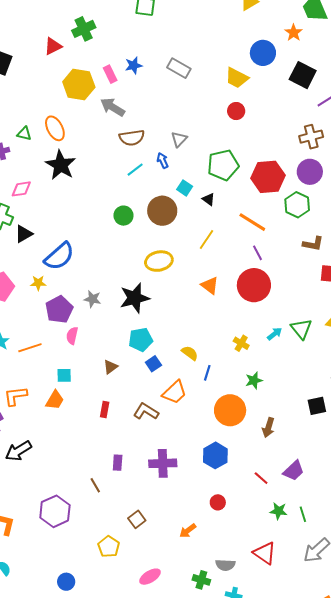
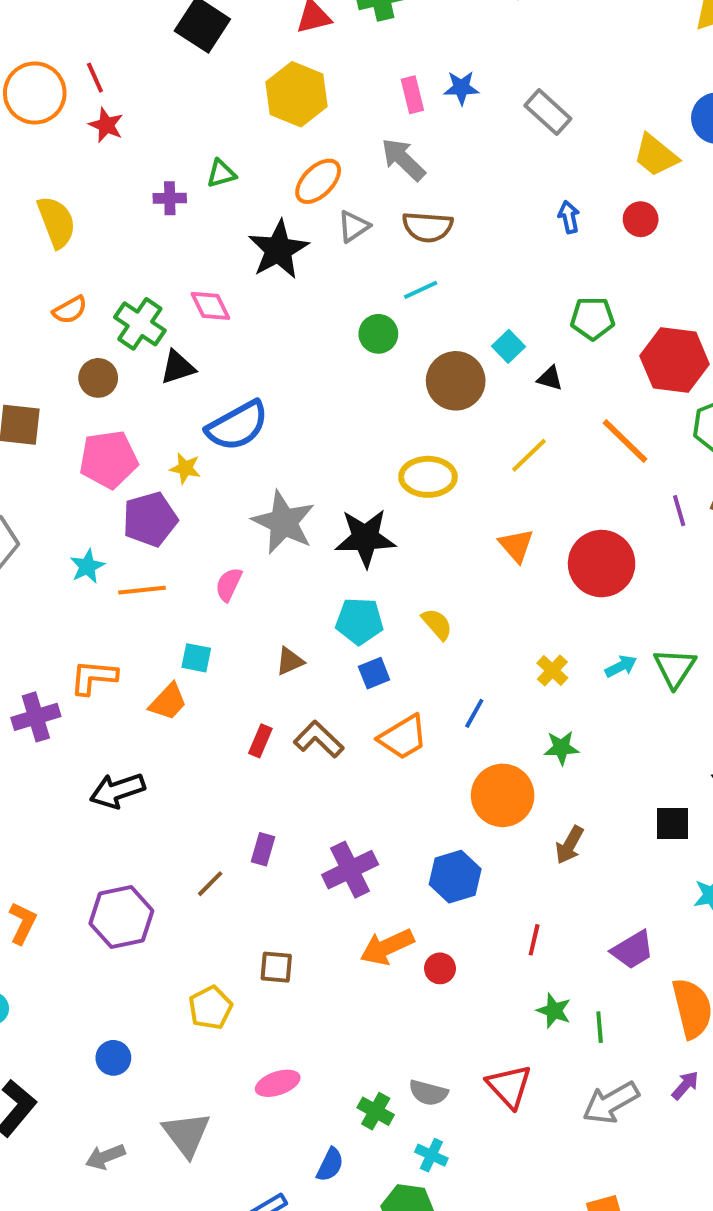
yellow hexagon: (79, 84) -> (296, 94), moved
orange ellipse: (55, 128) -> (318, 181), moved, turned 60
green triangle: (24, 134) -> (221, 174), turned -42
gray triangle: (179, 139) -> (354, 226), moved
blue arrow: (163, 161) -> (569, 217), moved
green pentagon: (223, 165) -> (592, 318), size x0.7
pink diamond: (21, 189) -> (210, 306), moved, turned 60
black triangle: (209, 199) -> (550, 378), turned -32
green circle: (123, 216) -> (378, 334), moved
purple line: (258, 253) -> (679, 511), moved
gray star: (93, 299) -> (284, 522), size x1.8
purple pentagon: (59, 309) -> (150, 519), moved
yellow semicircle: (190, 353) -> (437, 624), moved
brown L-shape: (146, 411) -> (319, 739), moved
black arrow: (18, 451) -> (117, 791), moved
purple cross: (163, 463) -> (350, 870), turned -36
purple trapezoid: (294, 471) -> (633, 950), moved
red line: (261, 478) -> (534, 940), turned 49
brown line: (95, 485) -> (210, 884), turned 63
brown square: (137, 519) -> (276, 967), turned 30
orange arrow: (188, 531) -> (387, 947), moved, size x1.5

